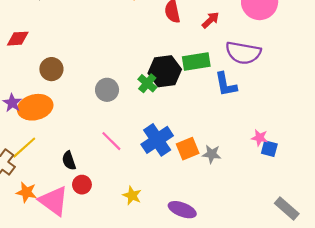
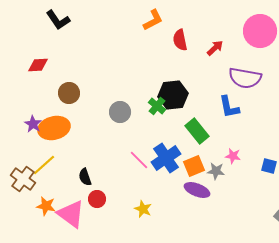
green rectangle: (196, 61) -> (197, 131), moved, turned 60
pink star: (260, 138) -> (233, 156), moved
pink line: (111, 141) -> (139, 160), moved
purple ellipse: (182, 210) -> (197, 190), moved

